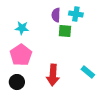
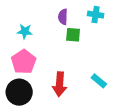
cyan cross: (76, 14) -> (96, 15), moved
black circle: (17, 82) -> (19, 92), size x1.5

